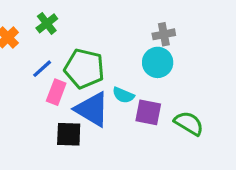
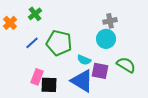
pink rectangle: (56, 92) -> (37, 77), moved
blue triangle: (92, 109) -> (82, 81), moved
green semicircle: (189, 123) -> (126, 65), moved

